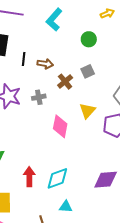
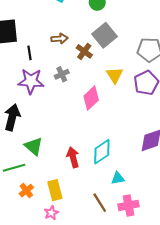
black line: (24, 59) -> (30, 53), moved
gray square: (88, 71) -> (104, 35), size x1.6
pink diamond: (60, 126) -> (91, 98), turned 50

